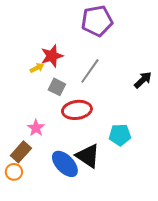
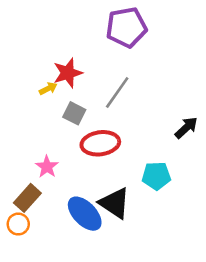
black arrow: (143, 80) -> (186, 128), moved

